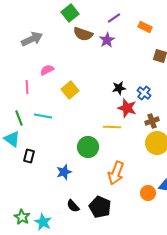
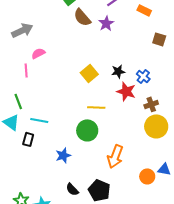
brown semicircle: (83, 34) -> (82, 17), turned 30
gray arrow: (32, 39) -> (22, 30), moved
pink semicircle: (47, 70) -> (38, 53), moved
yellow square: (70, 90) -> (89, 73), moved
cyan line: (43, 116) -> (39, 120), moved
yellow line: (112, 127) -> (96, 107), moved

